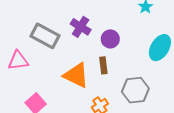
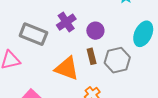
purple cross: (81, 27) -> (66, 22), turned 30
gray hexagon: (135, 90) -> (117, 60), moved

